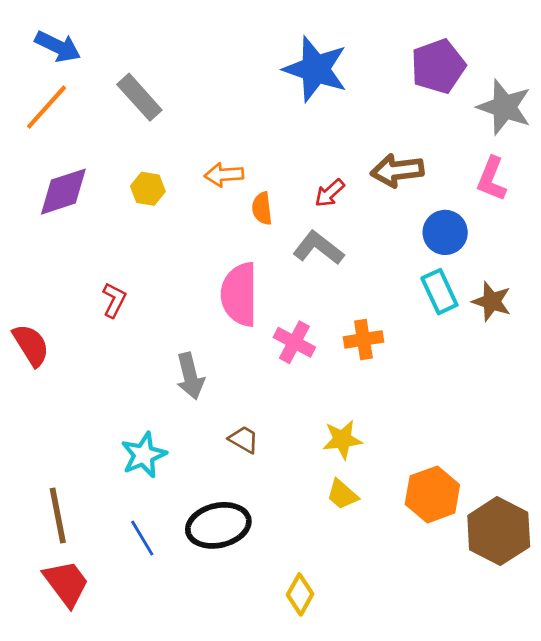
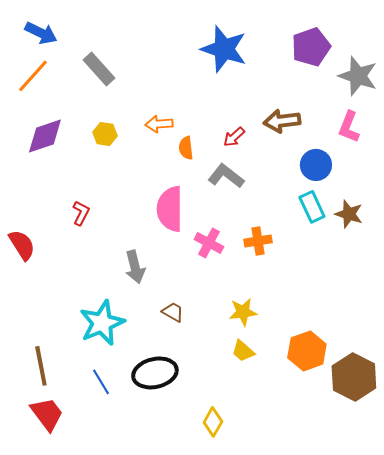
cyan star: (144, 455) -> (102, 323), size x1.4

